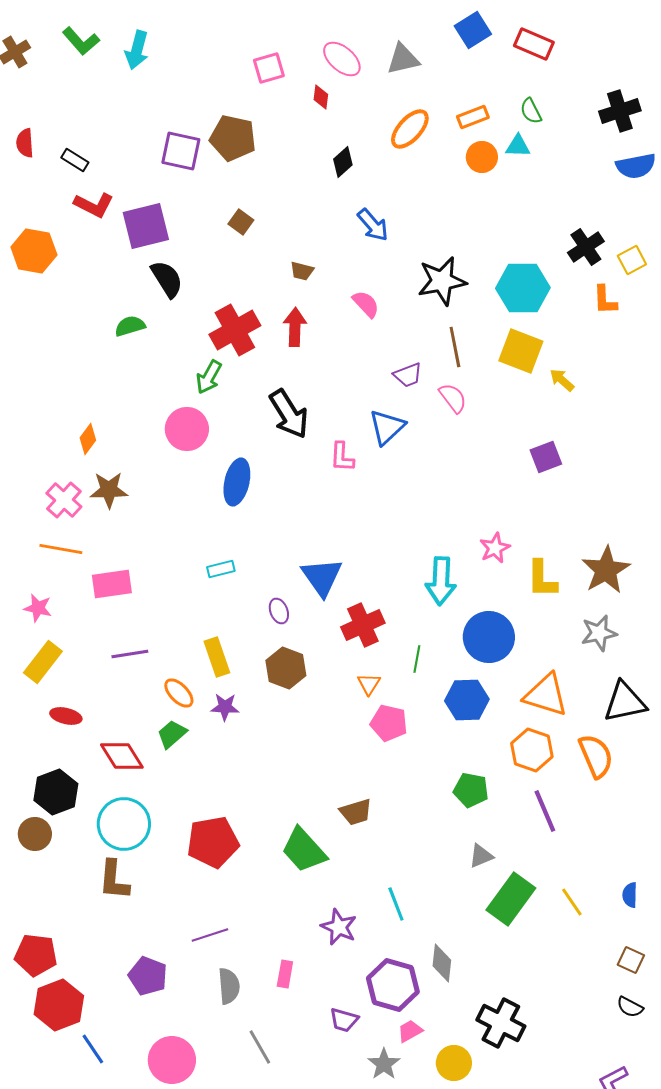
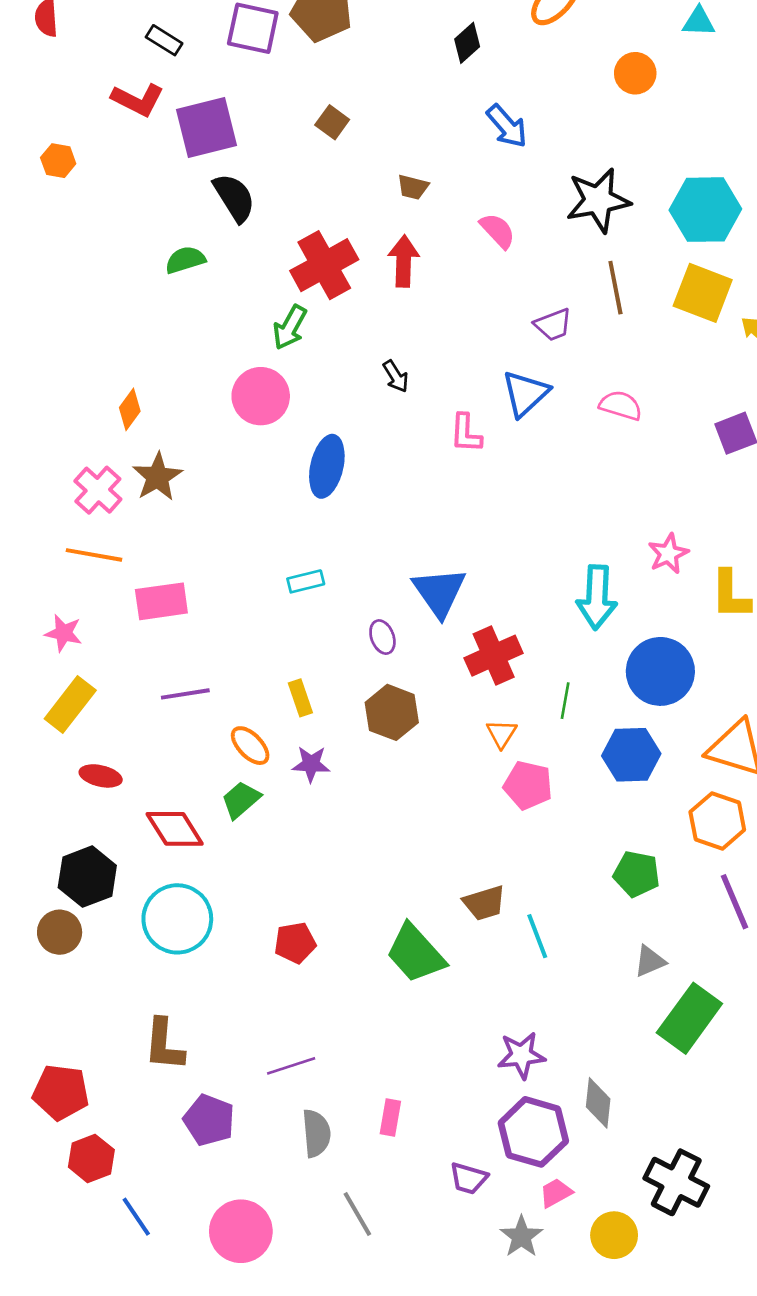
orange circle: (482, 157) -> (635, 73), moved
black rectangle: (75, 160) -> (164, 40), moved
orange hexagon: (34, 251) -> (58, 161), size x0.6
pink semicircle: (453, 398) -> (621, 405), moved, turned -36
black arrow: (289, 414) -> (396, 376), size x0.5
brown star: (109, 490) -> (157, 477), turned -30
yellow rectangle: (217, 657) -> (300, 698), size x0.7
red pentagon: (213, 842) -> (295, 943), size x0.6
brown L-shape: (114, 880) -> (164, 1045), moved
cyan line: (396, 904) -> (537, 936), moved
purple star: (339, 927) -> (521, 1055), moved, turned -30
red hexagon: (59, 1005) -> (91, 1158), size x0.7

